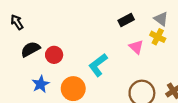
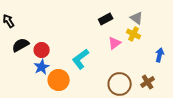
pink triangle: (136, 47) -> (115, 43), turned 40
blue star: (41, 84) -> (42, 67), moved

